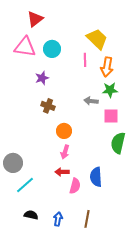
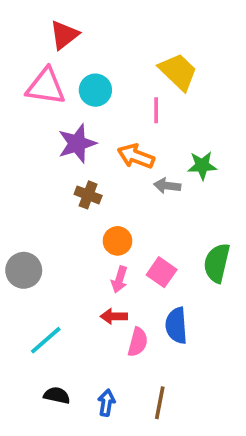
orange arrow: (107, 67) -> (136, 156), moved, turned 102
purple star: (42, 78) -> (77, 143), size x1.5
pink square: (111, 116) -> (162, 272), moved, turned 35
gray circle: (13, 163) -> (24, 270), moved

